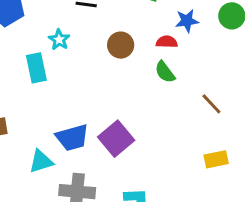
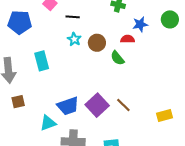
cyan star: (59, 40) -> (74, 39), moved
green semicircle: (165, 72) -> (117, 58), moved
brown line: (211, 104) -> (123, 105), moved

